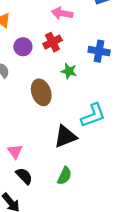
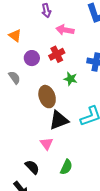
black triangle: (65, 137) -> (59, 120), moved
pink triangle: (15, 151) -> (47, 144), moved

